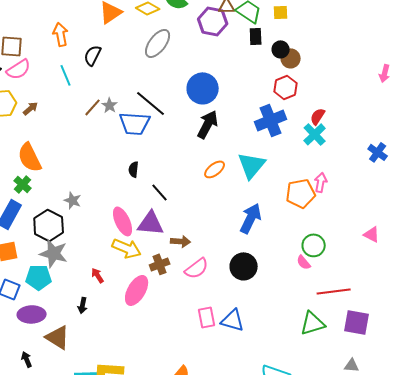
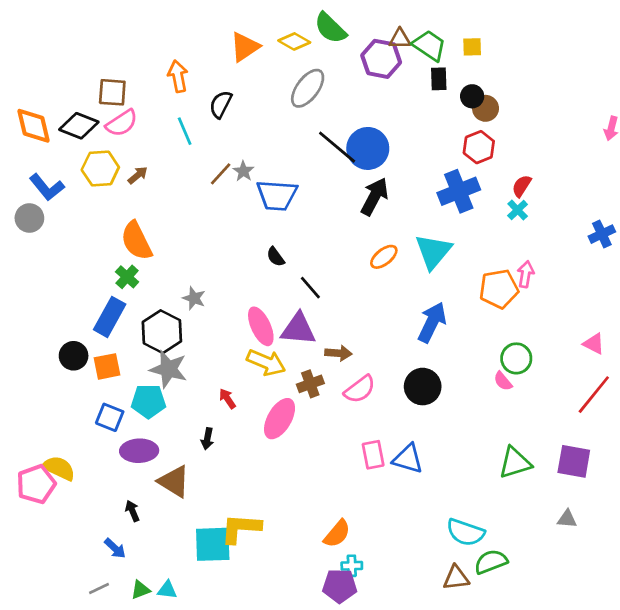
black line: (151, 103) -> (337, 147), moved
cyan cross: (315, 134) -> (518, 210), size x0.7
blue cross: (378, 152) -> (602, 234), turned 30
black semicircle: (134, 169) -> (276, 257), turned -42
red line: (334, 291) -> (594, 395), moved, turned -44

